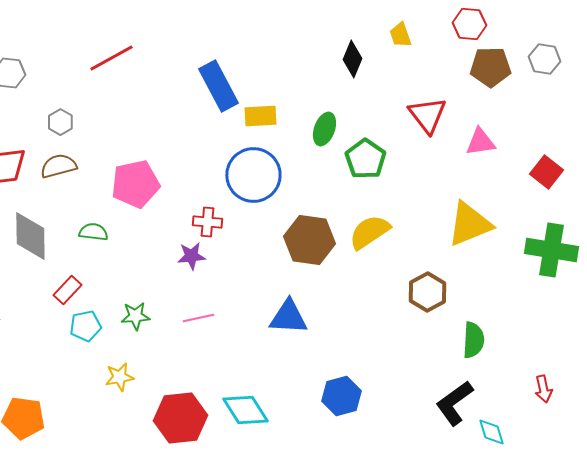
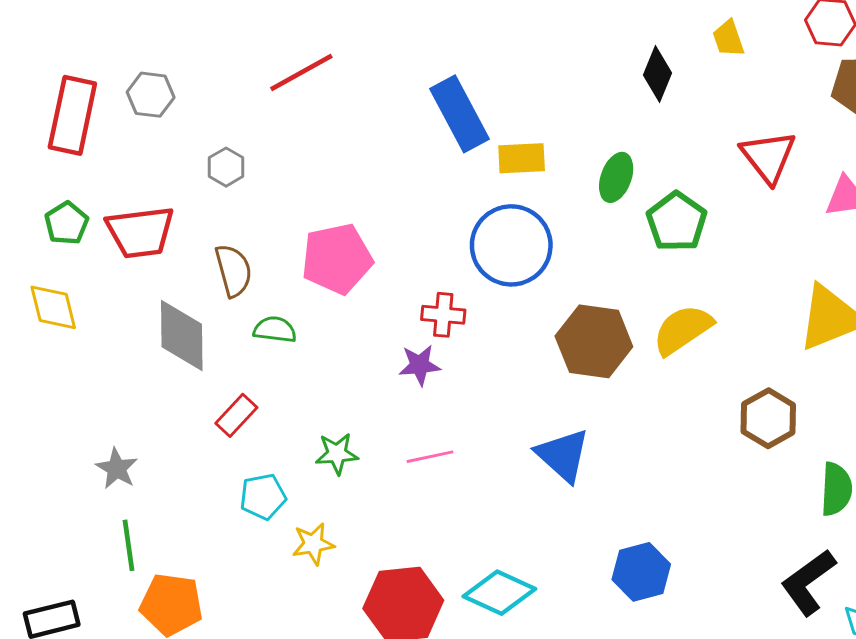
brown semicircle: (58, 166) -> (233, 271), moved, turned 90
blue triangle: (288, 317) -> (563, 455), turned 39
cyan pentagon: (85, 326) -> (263, 497), moved
cyan diamond: (245, 410) -> (499, 593), turned -33

